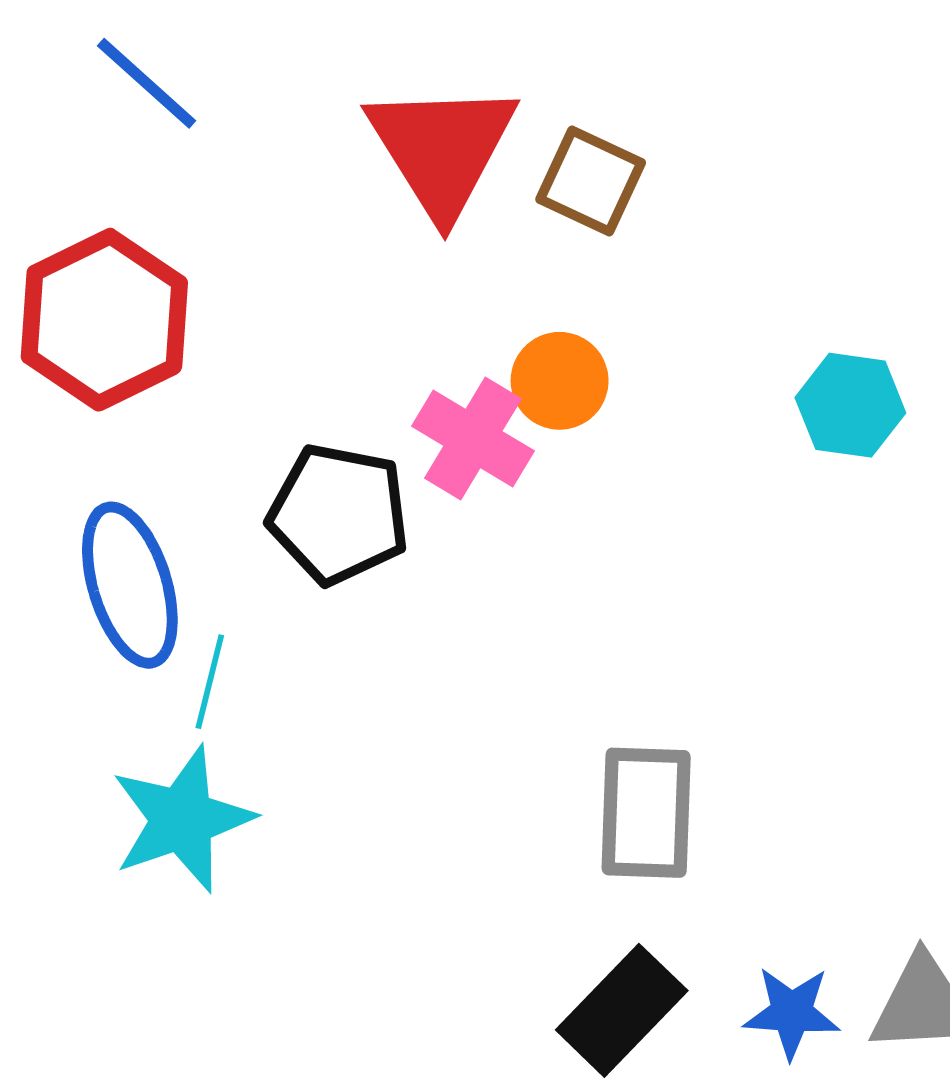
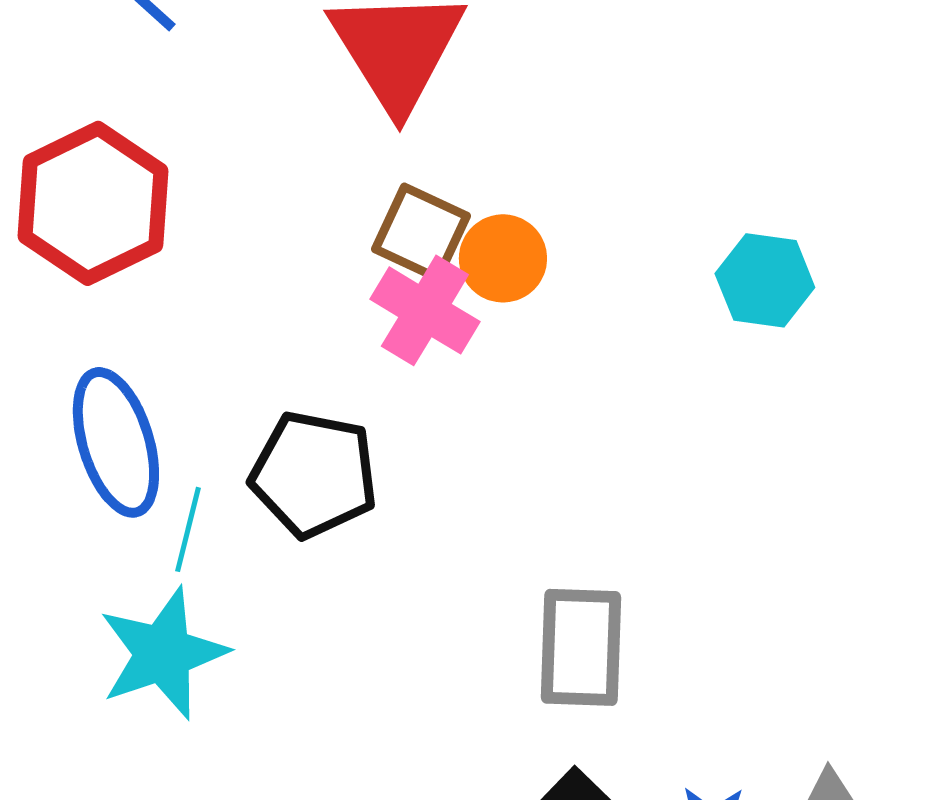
brown square: (591, 181) -> (421, 232), moved
black pentagon: (339, 514) -> (314, 474), moved

